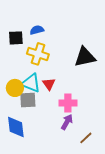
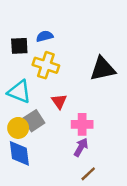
cyan triangle: (31, 83) -> (19, 92), moved
yellow circle: (15, 88) -> (18, 128), moved
gray square: (28, 100) -> (34, 121), turned -30
brown line: (86, 138) -> (88, 174), moved

